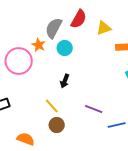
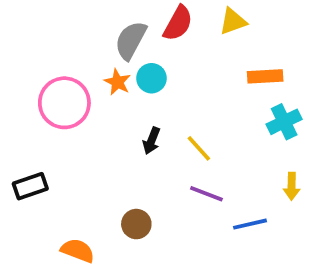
yellow triangle: (104, 28) -> (233, 21), moved
orange star: (39, 45) -> (117, 82), moved
yellow line: (52, 106) -> (199, 148), moved

